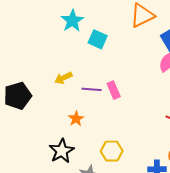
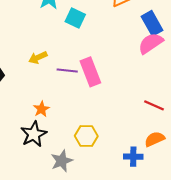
pink rectangle: (114, 90) -> (90, 72), size x1.5
orange star: (76, 119) -> (41, 109), moved

